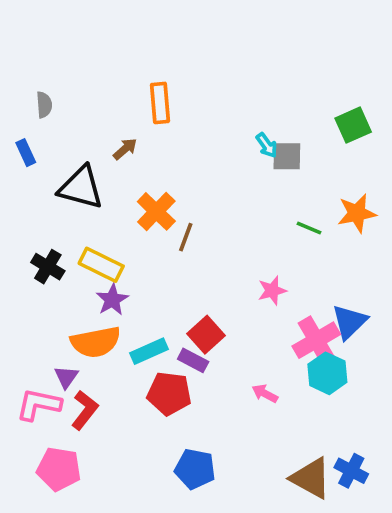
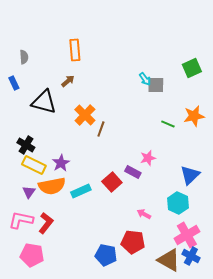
orange rectangle: (160, 103) -> (75, 50), moved
yellow rectangle: (101, 265) -> (34, 165), moved
pink cross: (316, 340) -> (187, 235), moved
purple rectangle: (193, 360) -> (133, 172), moved
purple triangle: (66, 377) -> (29, 192), moved
red pentagon: (169, 394) -> (133, 242), moved

